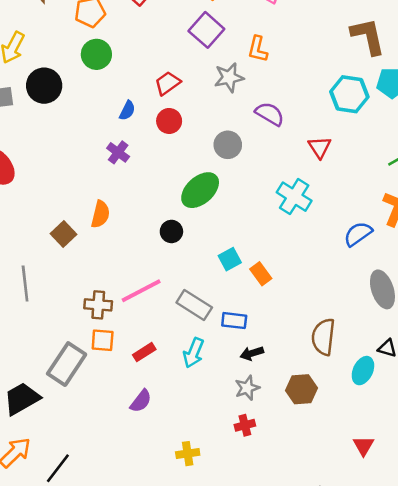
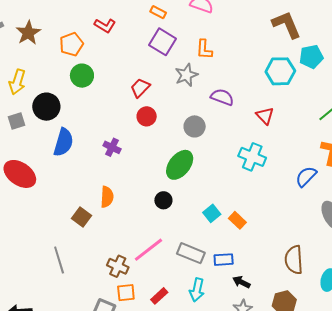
blue semicircle: (127, 110) -> (63, 142), moved, size x1.8
brown cross: (98, 305) -> (118, 266), turned 30
black arrow: (252, 353) -> (241, 282), turned 54

